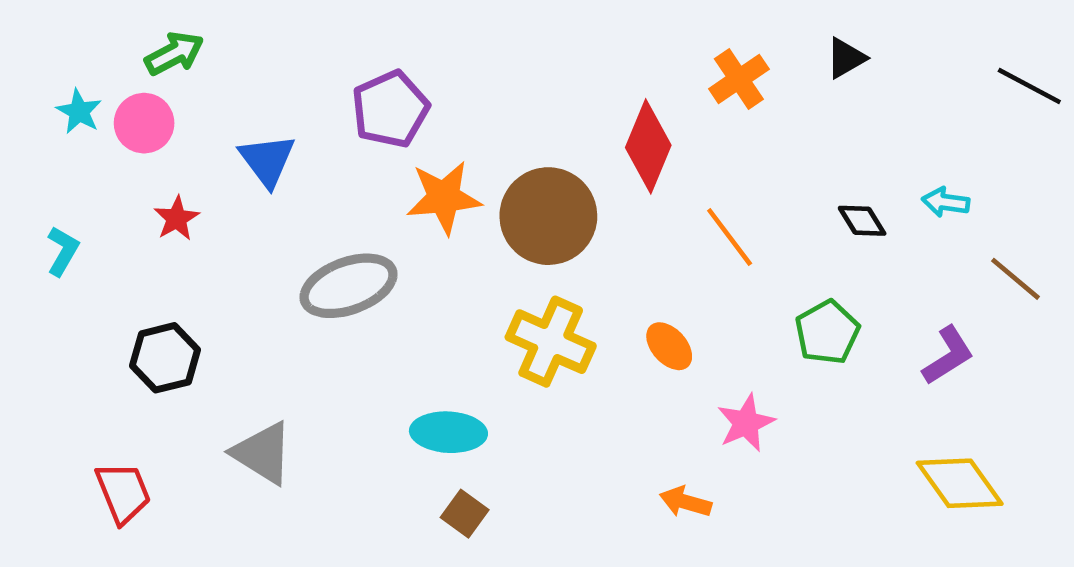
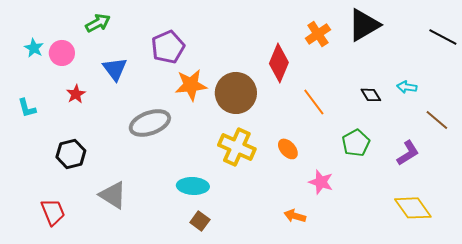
green arrow: (174, 53) -> (98, 23), moved
black triangle: (846, 58) -> (364, 25), size x1.8
cyan L-shape: (63, 251) -> (27, 108), turned 135
pink star: (746, 423) -> (321, 182), turned -30

